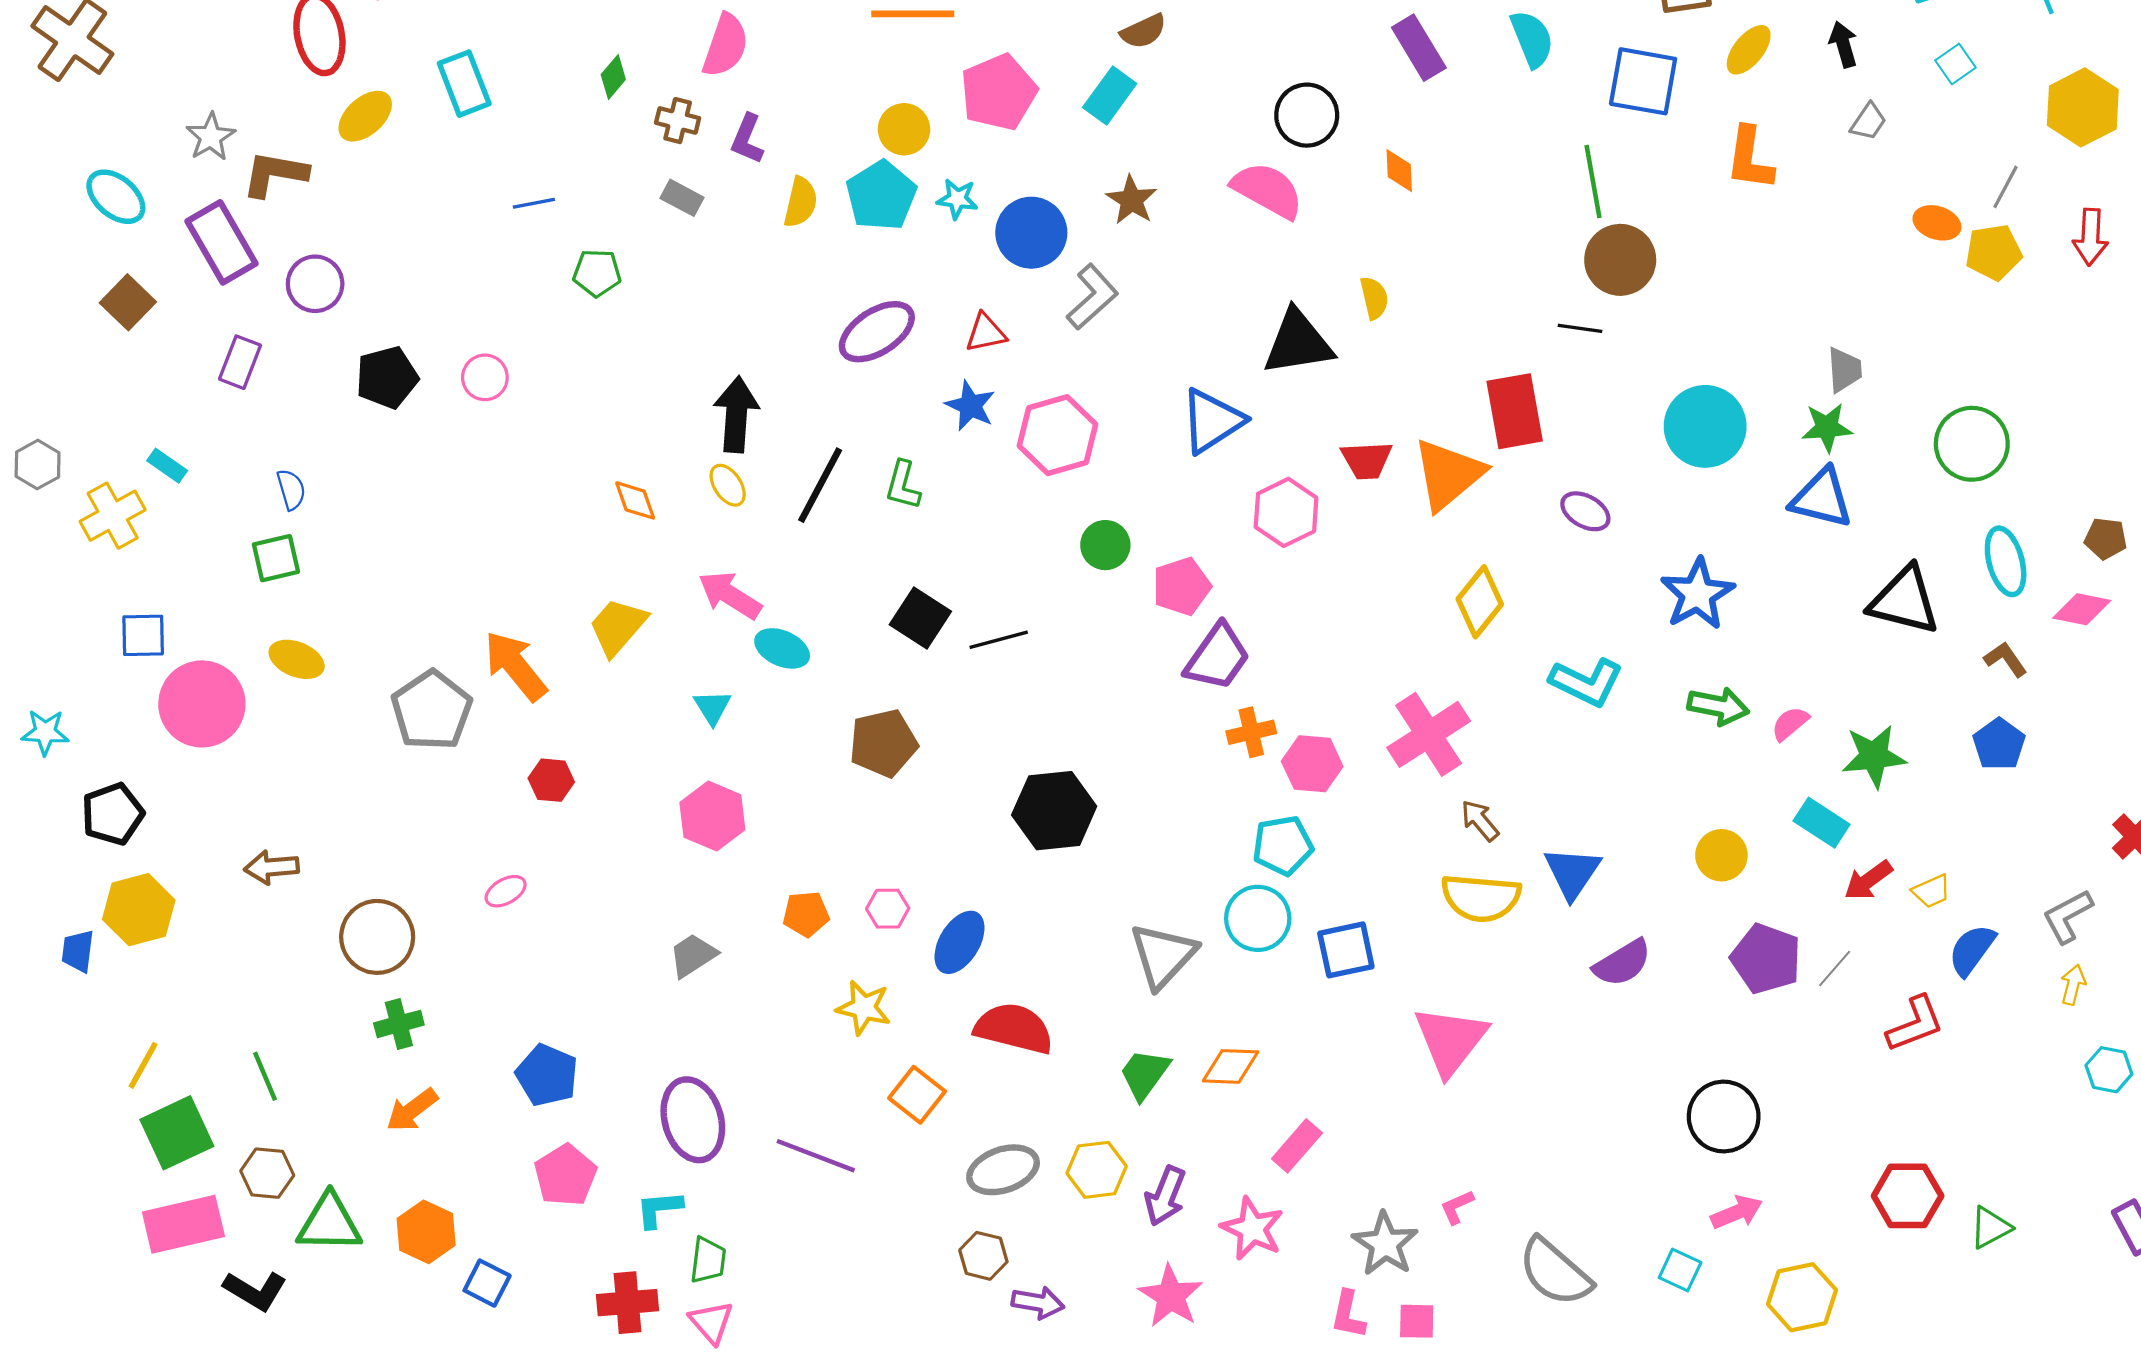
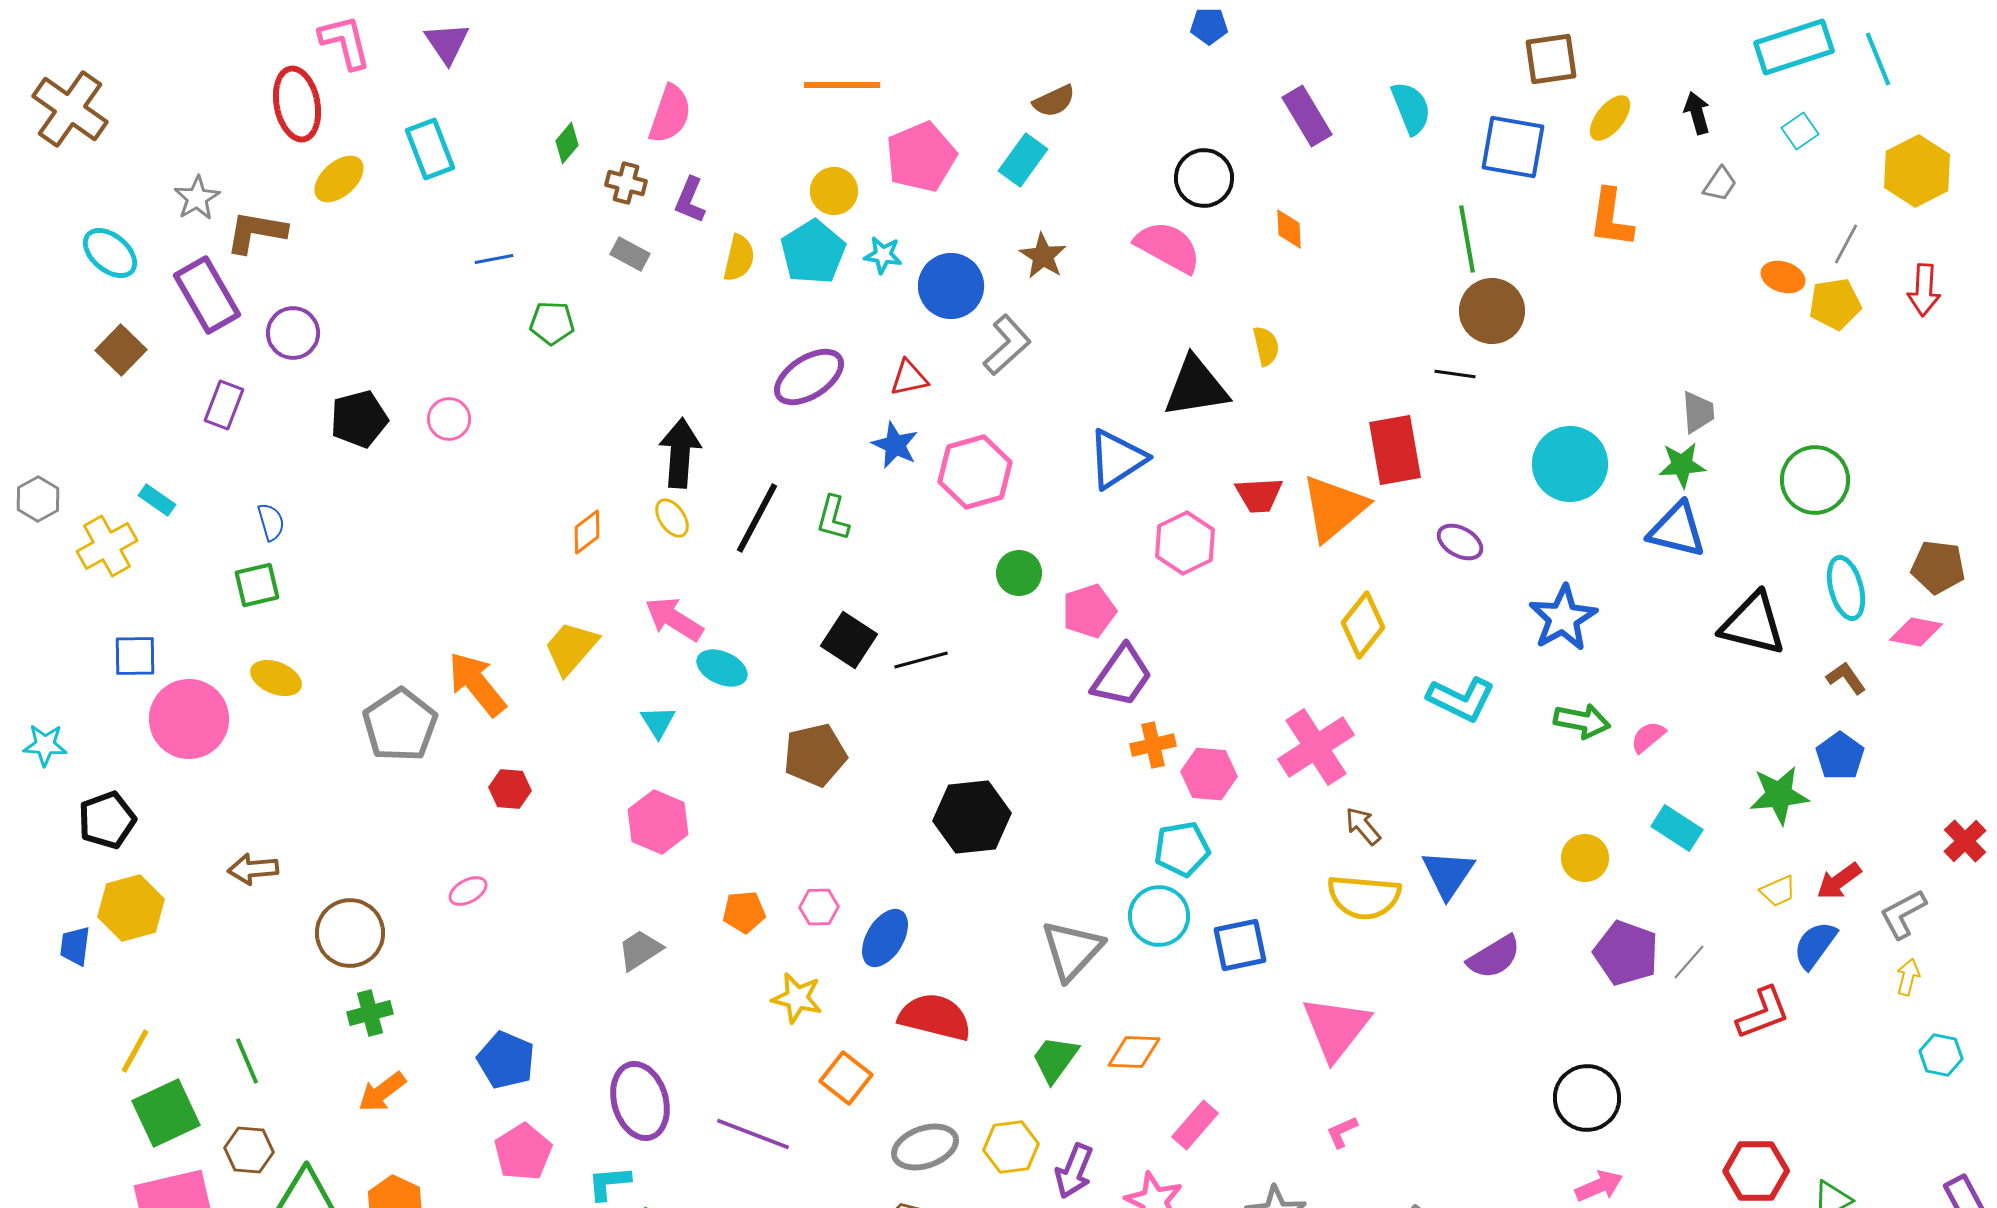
orange diamond: (635, 500) -> (587, 532), turned 72
brown pentagon: (2106, 539) -> (1938, 567), size x1.4
green star: (1874, 756) -> (1779, 795), moved
red arrow: (1868, 880) -> (1839, 881), moved
pink L-shape: (1457, 1207) -> (1342, 1132), moved

